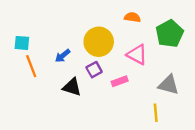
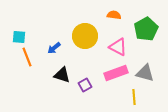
purple square: (94, 70) -> (85, 85), moved
pink rectangle: (120, 81) -> (116, 73), moved, size x1.6

